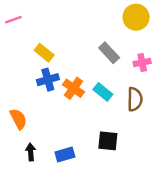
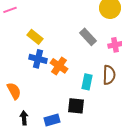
blue cross: (48, 80) -> (38, 59), turned 30
cyan rectangle: (103, 92) -> (87, 82), moved, turned 63
black square: (108, 141) -> (76, 106), moved

